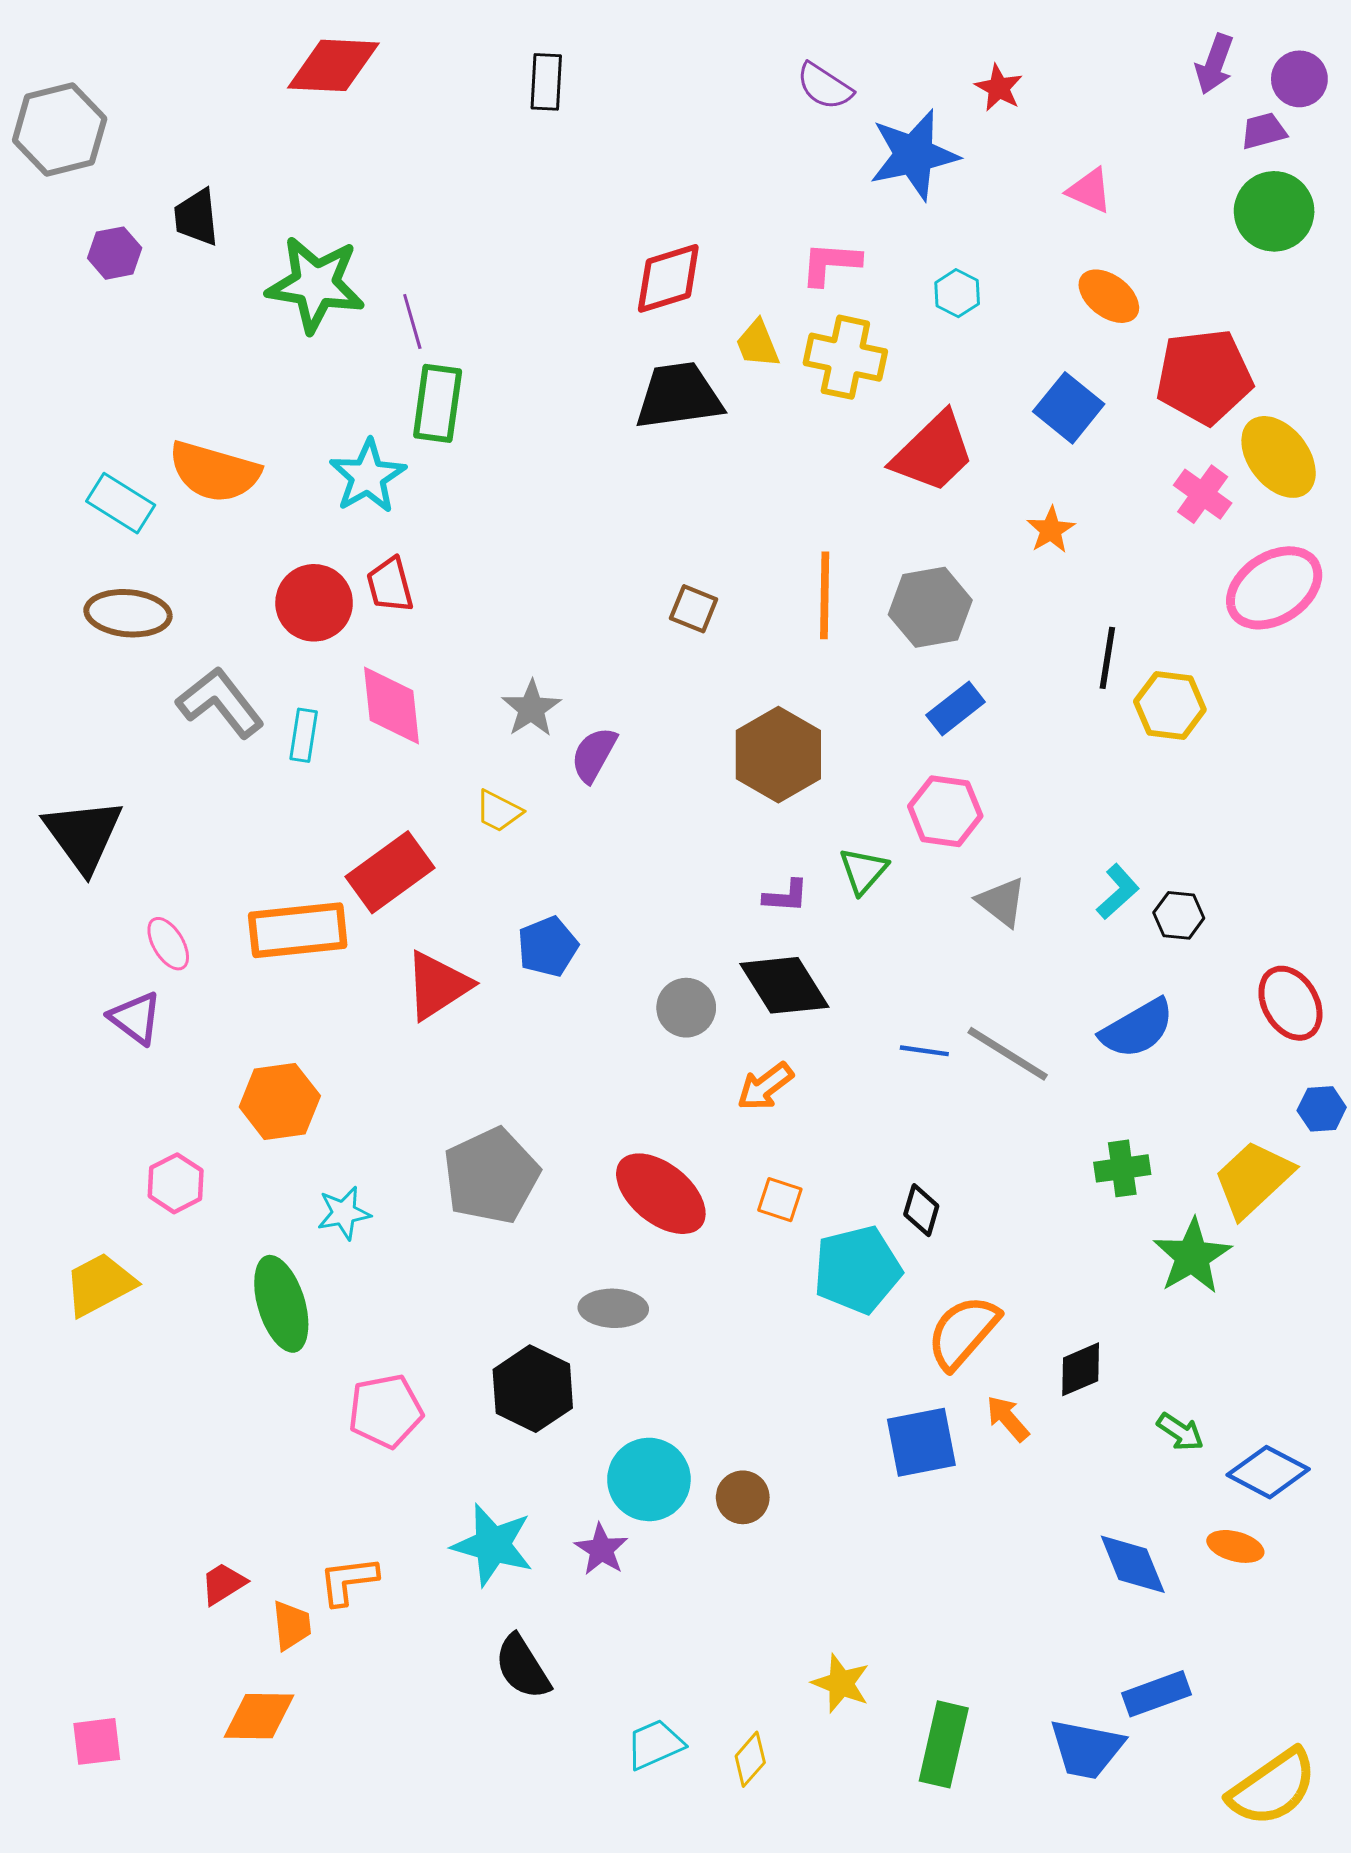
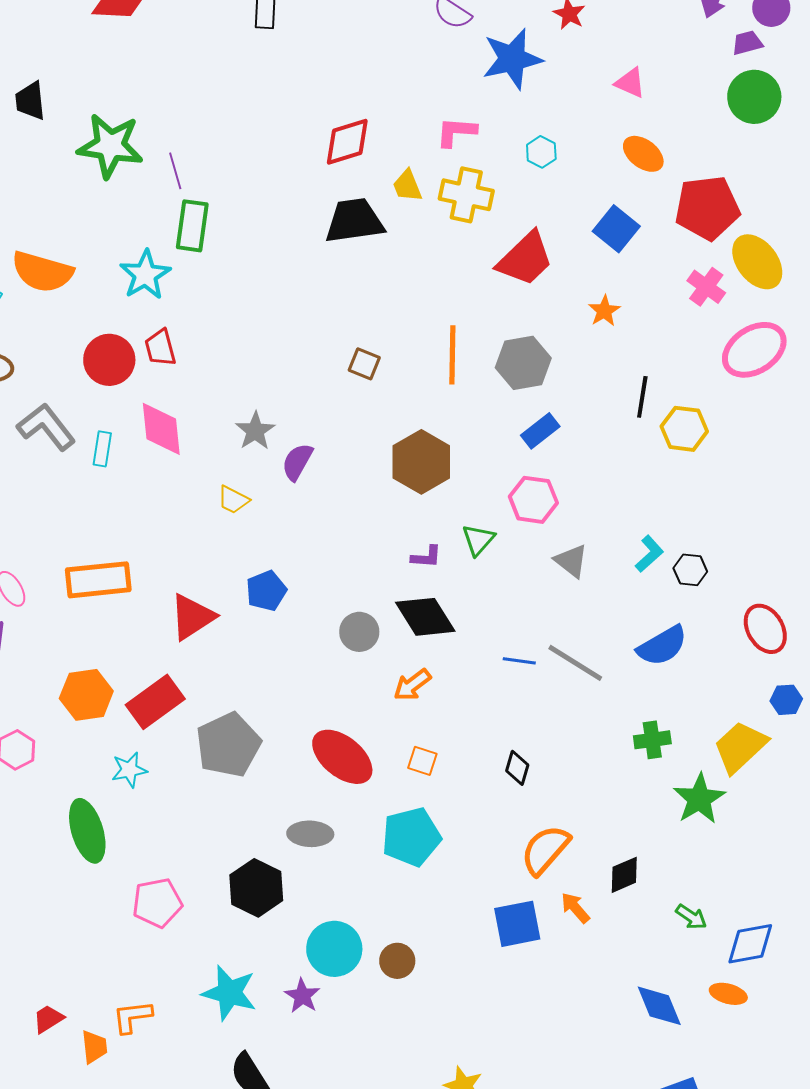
red rectangle: (390, 872) -> (155, 702), moved
cyan pentagon: (857, 1270) -> (411, 837), moved
blue diamond: (1268, 1472) -> (750, 944), turned -38

